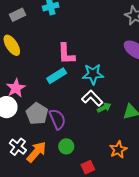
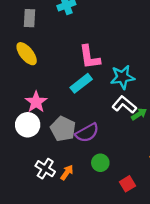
gray rectangle: (17, 15) -> (29, 18), turned -56
purple semicircle: (57, 119) -> (87, 133), turned 90
orange arrow: (36, 152) -> (67, 172), size x0.6

